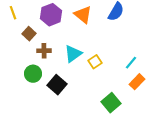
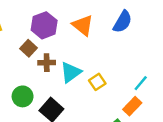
brown square: (29, 34) -> (29, 48), moved
brown cross: (44, 51) -> (47, 63), moved
orange rectangle: (137, 82) -> (132, 106), moved

